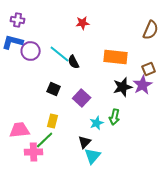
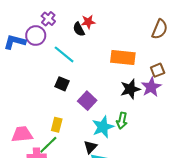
purple cross: (18, 20) -> (48, 19), moved, turned 32
purple circle: (31, 51) -> (36, 36), moved
black semicircle: (74, 62) -> (79, 29), moved
black square: (54, 89) -> (62, 84), moved
cyan star: (97, 123) -> (103, 127), size x1.5

